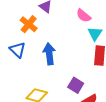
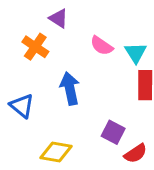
pink semicircle: (84, 16) -> (102, 46), moved
blue triangle: (18, 50) -> (22, 106), moved

